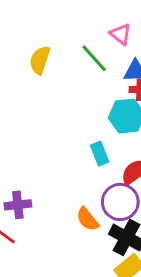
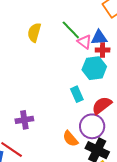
pink triangle: (120, 34) -> (84, 42), moved
purple cross: (18, 205) -> (24, 120), moved

